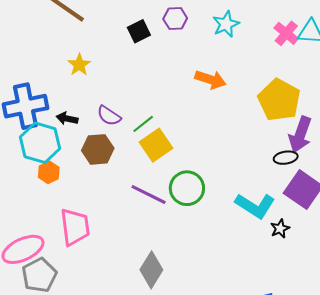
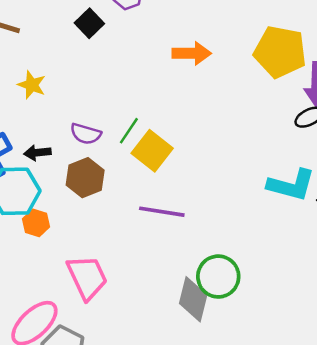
green circle: (187, 188) -> (218, 277), moved

